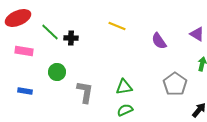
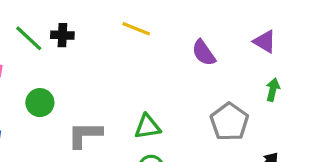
black cross: (71, 38) -> (62, 35), moved
gray L-shape: (85, 92) -> (85, 135), turned -100

